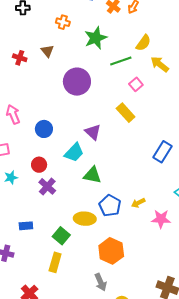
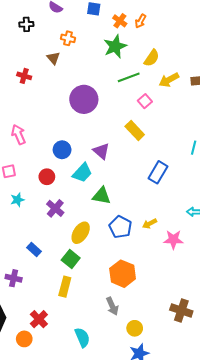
green star: (96, 38) -> (115, 46), moved
brown triangle: (47, 51) -> (53, 58), moved
yellow arrow: (160, 64) -> (169, 80), turned -66
blue circle: (44, 129) -> (62, 150), moved
blue rectangle: (162, 152) -> (158, 172), moved
red circle: (39, 165) -> (47, 177), moved
yellow ellipse: (85, 219) -> (81, 233), moved, turned -60
blue rectangle: (26, 226) -> (34, 249), turned 48

